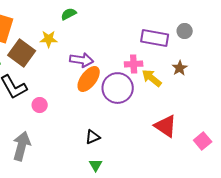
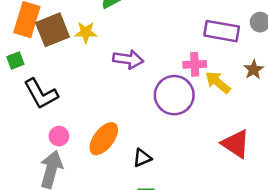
brown square: (22, 53) -> (53, 30), moved, turned 32
orange ellipse: (89, 79) -> (104, 139), moved
pink circle: (40, 105) -> (59, 136), moved

